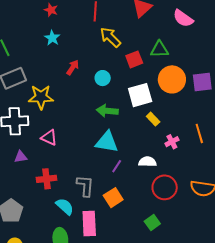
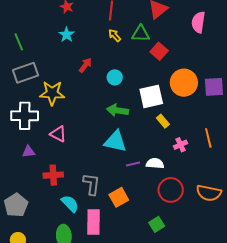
pink semicircle: (183, 18) -> (198, 22), turned 60
yellow arrow: (110, 37) -> (115, 35), moved, size x0.6
green triangle: (159, 49) -> (141, 34), moved
red square: (134, 59) -> (159, 51), moved, turned -30
purple line: (117, 166) -> (133, 164), moved, turned 40

